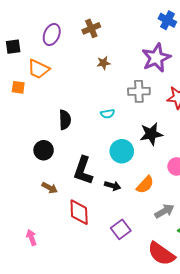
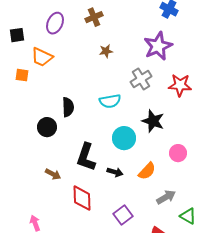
gray cross: (139, 91) -> (141, 79), turned -30
cyan semicircle: (108, 114) -> (110, 101), size x1.5
black star: (151, 134) -> (153, 121), turned 30
black circle: (44, 150) -> (47, 127), moved

